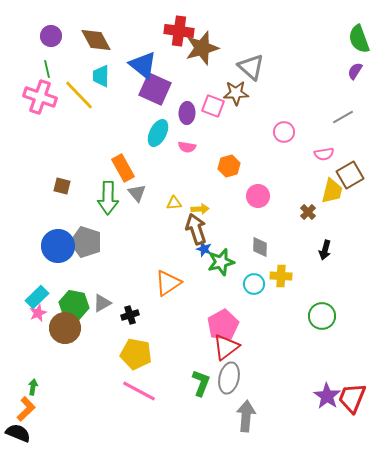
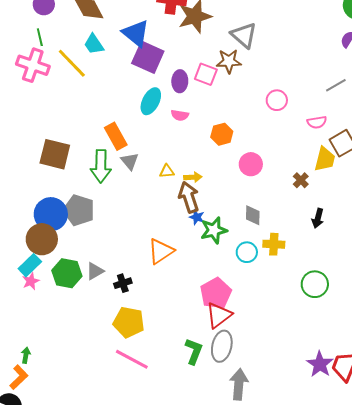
cyan trapezoid: (101, 76) -> (94, 44), turned -35
brown square: (62, 186) -> (55, 154), size x1.8
brown circle: (65, 328) -> (42, 239), moved

